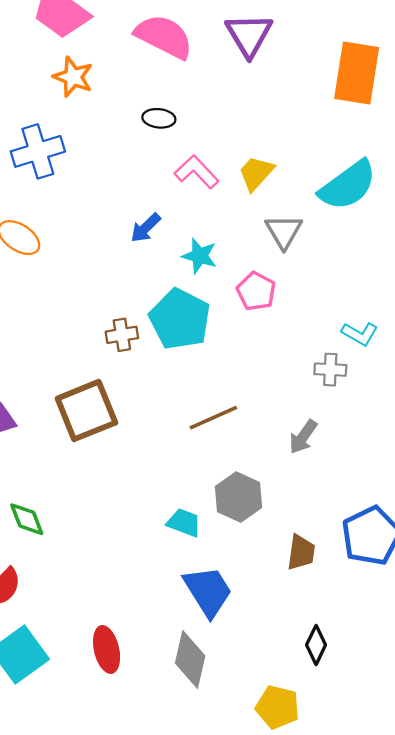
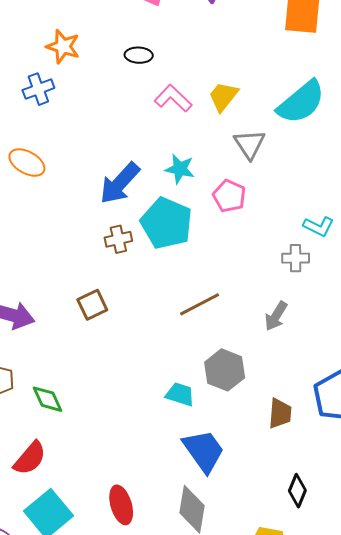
orange star: (73, 77) -> (63, 47), moved
blue cross: (38, 151) -> (38, 89), size x0.7
blue arrow: (146, 228) -> (120, 183), moved, size x1.6
brown square: (86, 411) -> (92, 305), size x0.6

